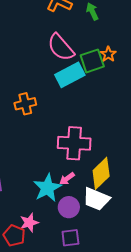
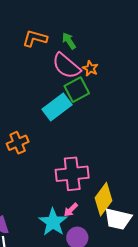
pink semicircle: (61, 47) -> (66, 66), moved
orange star: (108, 54) -> (90, 68), moved
white trapezoid: (96, 199) -> (118, 219), moved

